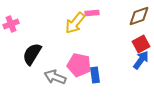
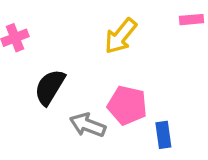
pink rectangle: (92, 13) -> (191, 20), moved
blue rectangle: (95, 75) -> (163, 135), moved

